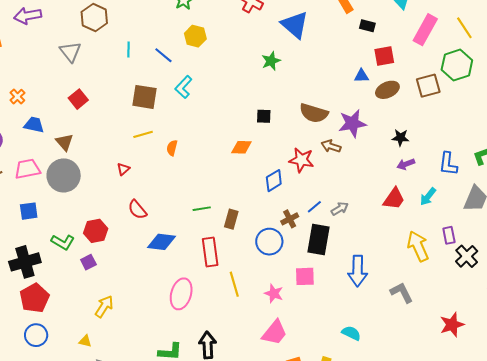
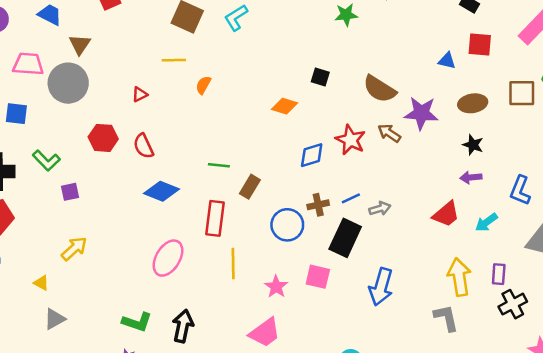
brown ellipse: (387, 90) -> (473, 103), moved
red hexagon: (96, 231) -> (103, 138), moved
gray L-shape: (402, 293) -> (446, 318), moved

